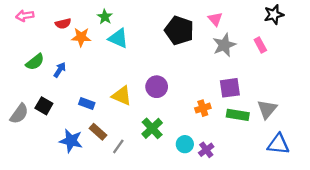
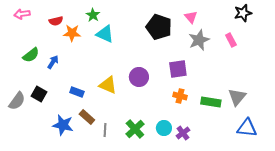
purple square: (230, 88) -> (178, 69), moved
orange cross: (203, 108) -> (180, 96), turned 32
green cross: (152, 128) -> (135, 129), moved
gray line: (118, 146) -> (105, 130), turned -32

